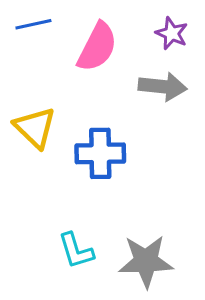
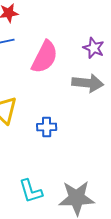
blue cross: (100, 153) -> (47, 127), size x0.6

